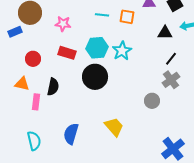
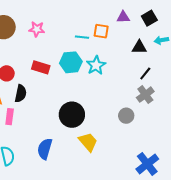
cyan line: (102, 15) -> (82, 37), moved
pink star: (63, 24) -> (37, 29), moved
black circle: (95, 77) -> (72, 115), moved
black semicircle: (53, 87) -> (21, 94), moved

